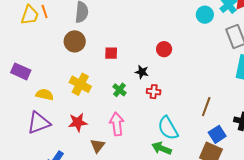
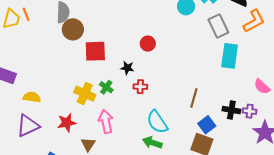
brown circle: (75, 41) -> (73, 29), moved
red square: (111, 53) -> (95, 51), size x1.6
yellow cross: (80, 84) -> (85, 94), moved

